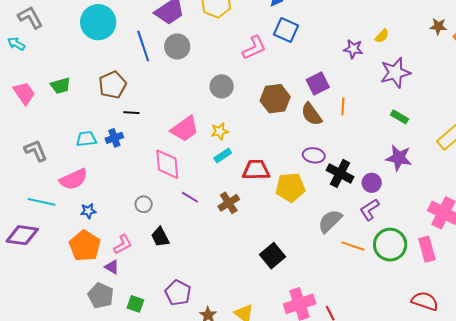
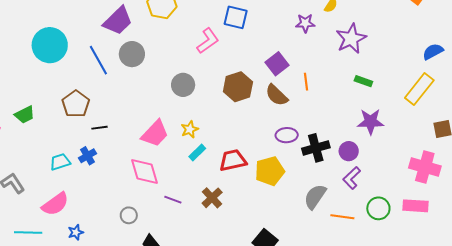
black cross: (340, 173) -> (316, 148), turned -32
green circle: (390, 245) -> (378, 208), size x0.7
pink rectangle: (427, 249) -> (415, 206), turned -60

